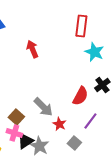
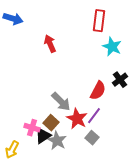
brown square: (16, 117) -> (51, 123), moved
purple line: (90, 121) -> (94, 116), moved
red star: (59, 124) -> (77, 119), size x1.5

